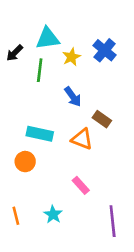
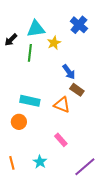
blue cross: (105, 50) -> (79, 25), moved
blue arrow: (73, 97) -> (69, 72), moved
purple line: (113, 221) -> (85, 167), turned 55

